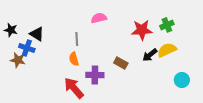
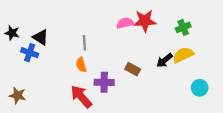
pink semicircle: (99, 18) -> (125, 23), moved
red star: (142, 30) -> (145, 21), moved
brown star: (18, 60) -> (18, 95), moved

